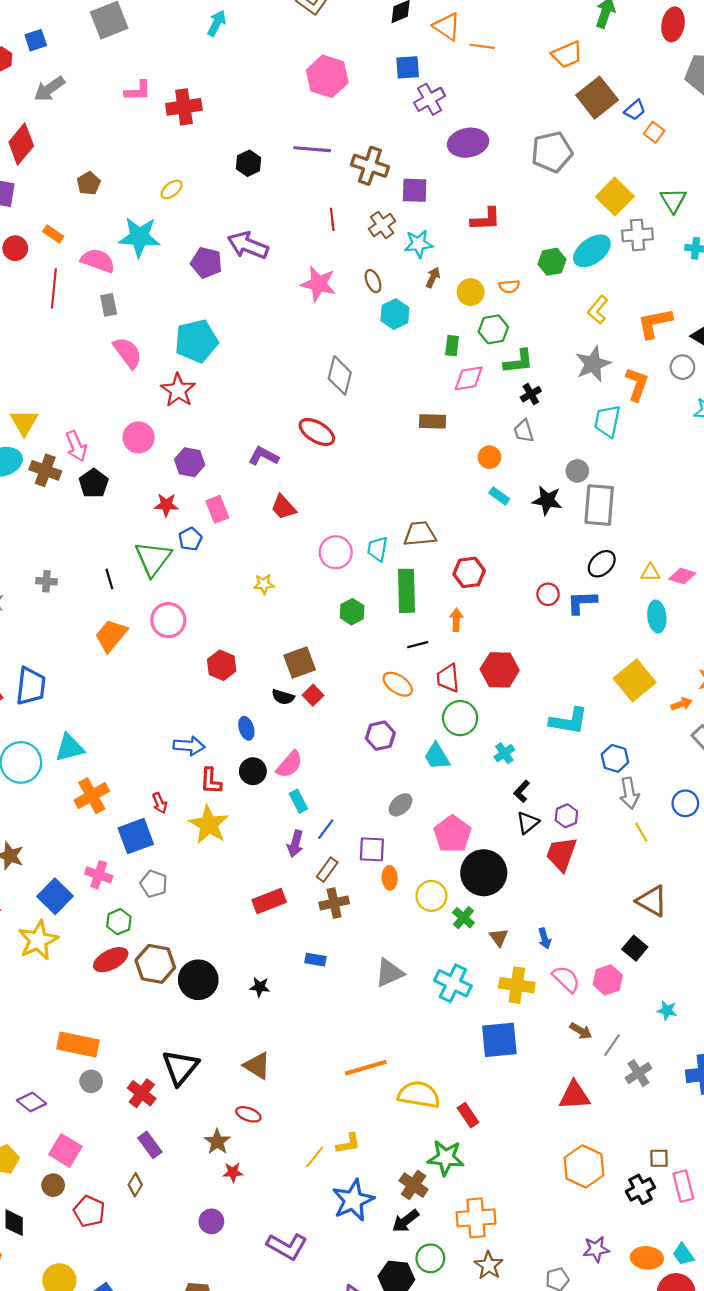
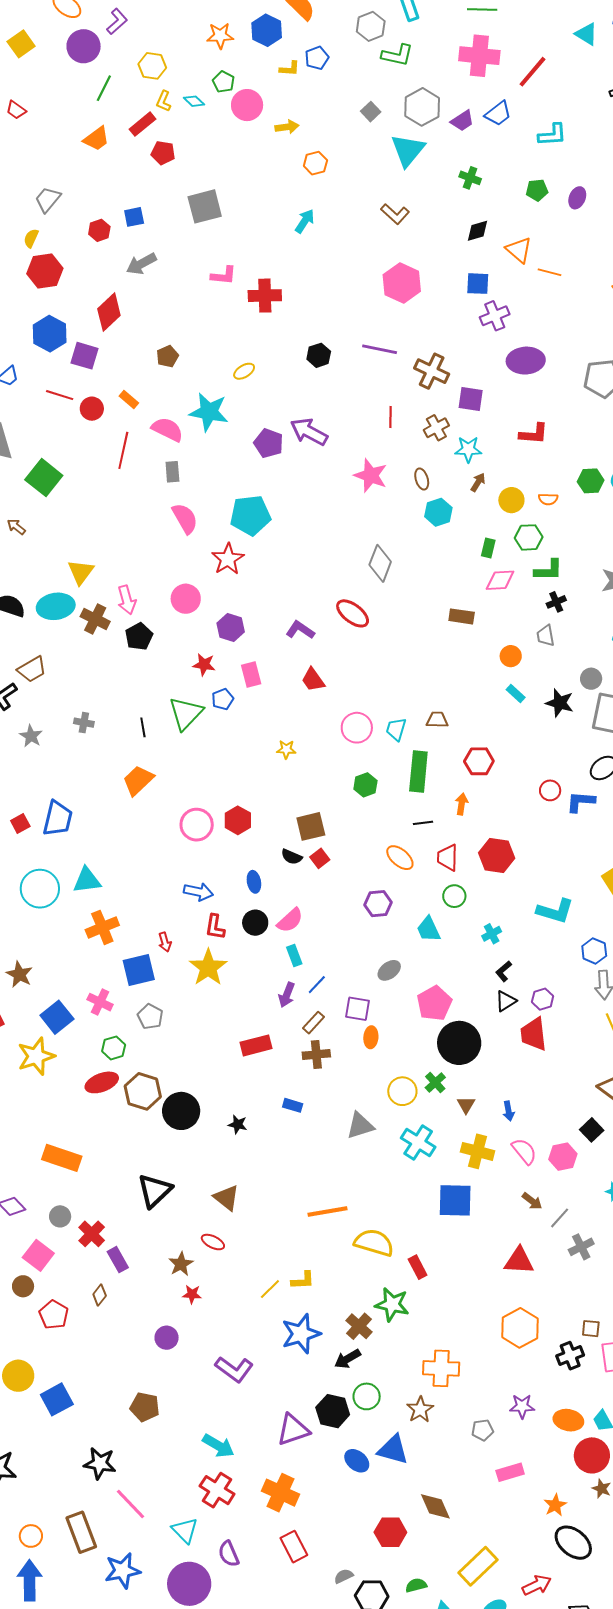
brown trapezoid: (420, 534) -> (437, 720), size x0.7
pink circle: (168, 620) -> (197, 825), moved
green circle: (460, 718) -> (454, 896), size x0.7
red trapezoid: (561, 854) -> (534, 1034), turned -33
yellow circle: (431, 896) -> (402, 1091), moved
gray circle: (91, 1081) -> (60, 1216), moved
red cross: (142, 1093) -> (92, 1234), moved
orange cross: (476, 1218) -> (441, 1368), moved

